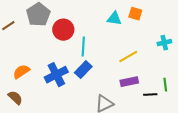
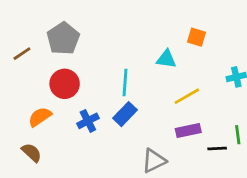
cyan triangle: (114, 19) -> (166, 59), moved
red circle: (63, 30) -> (65, 84), moved
blue cross: (56, 75) -> (88, 121), size x0.7

